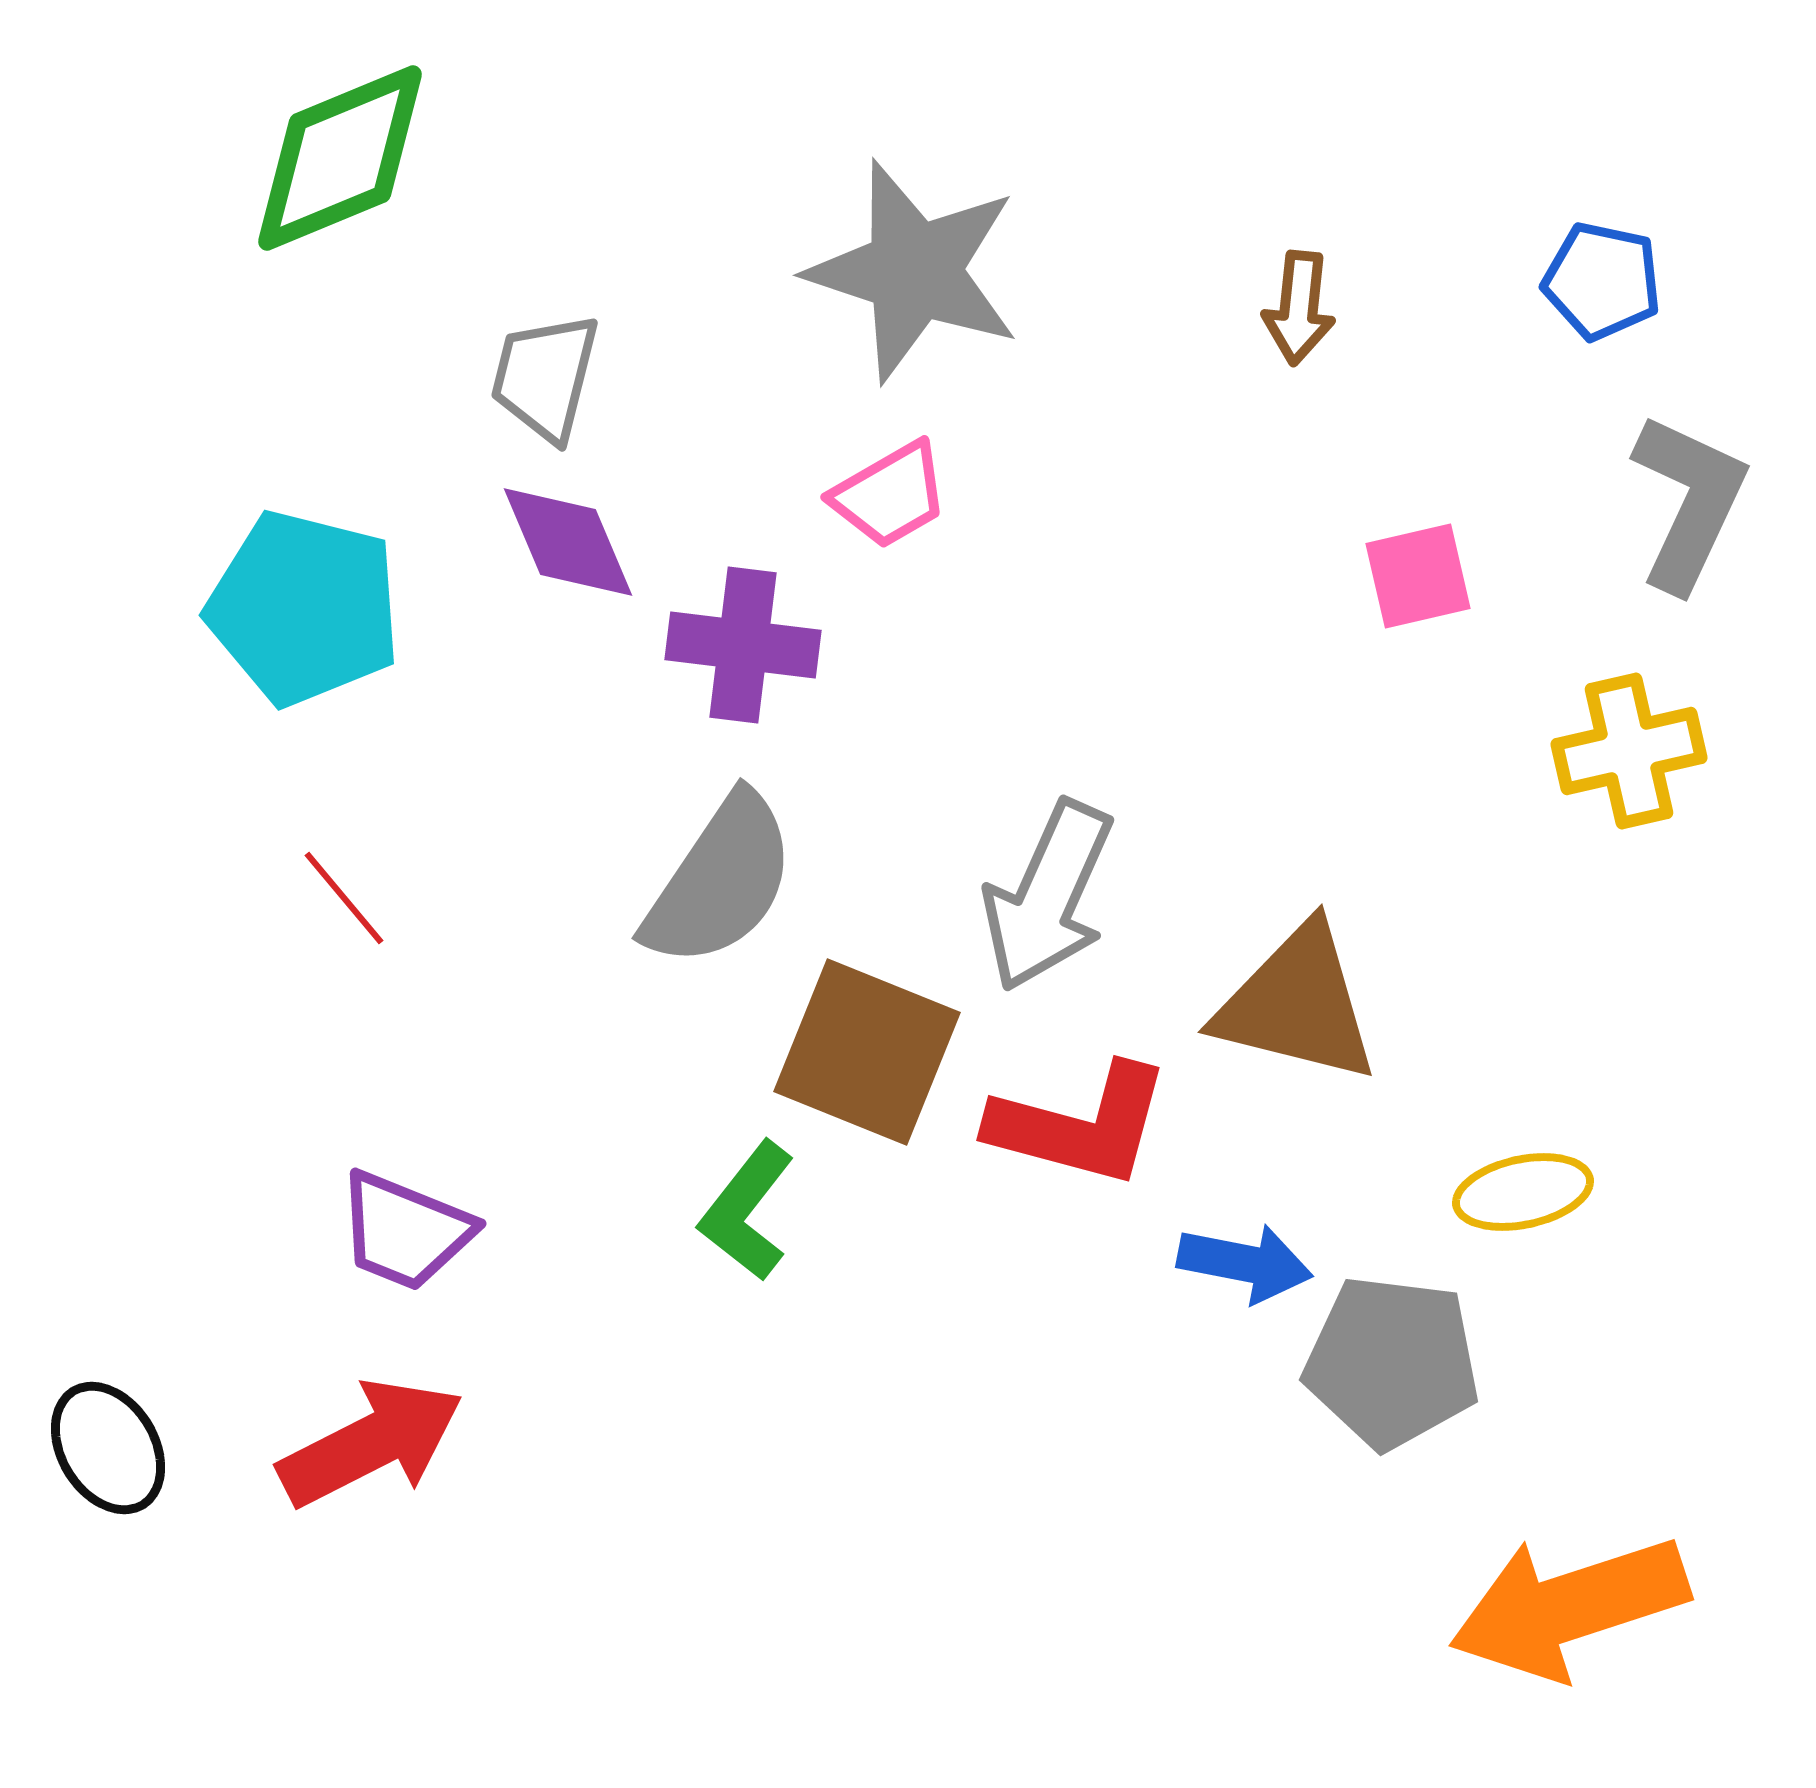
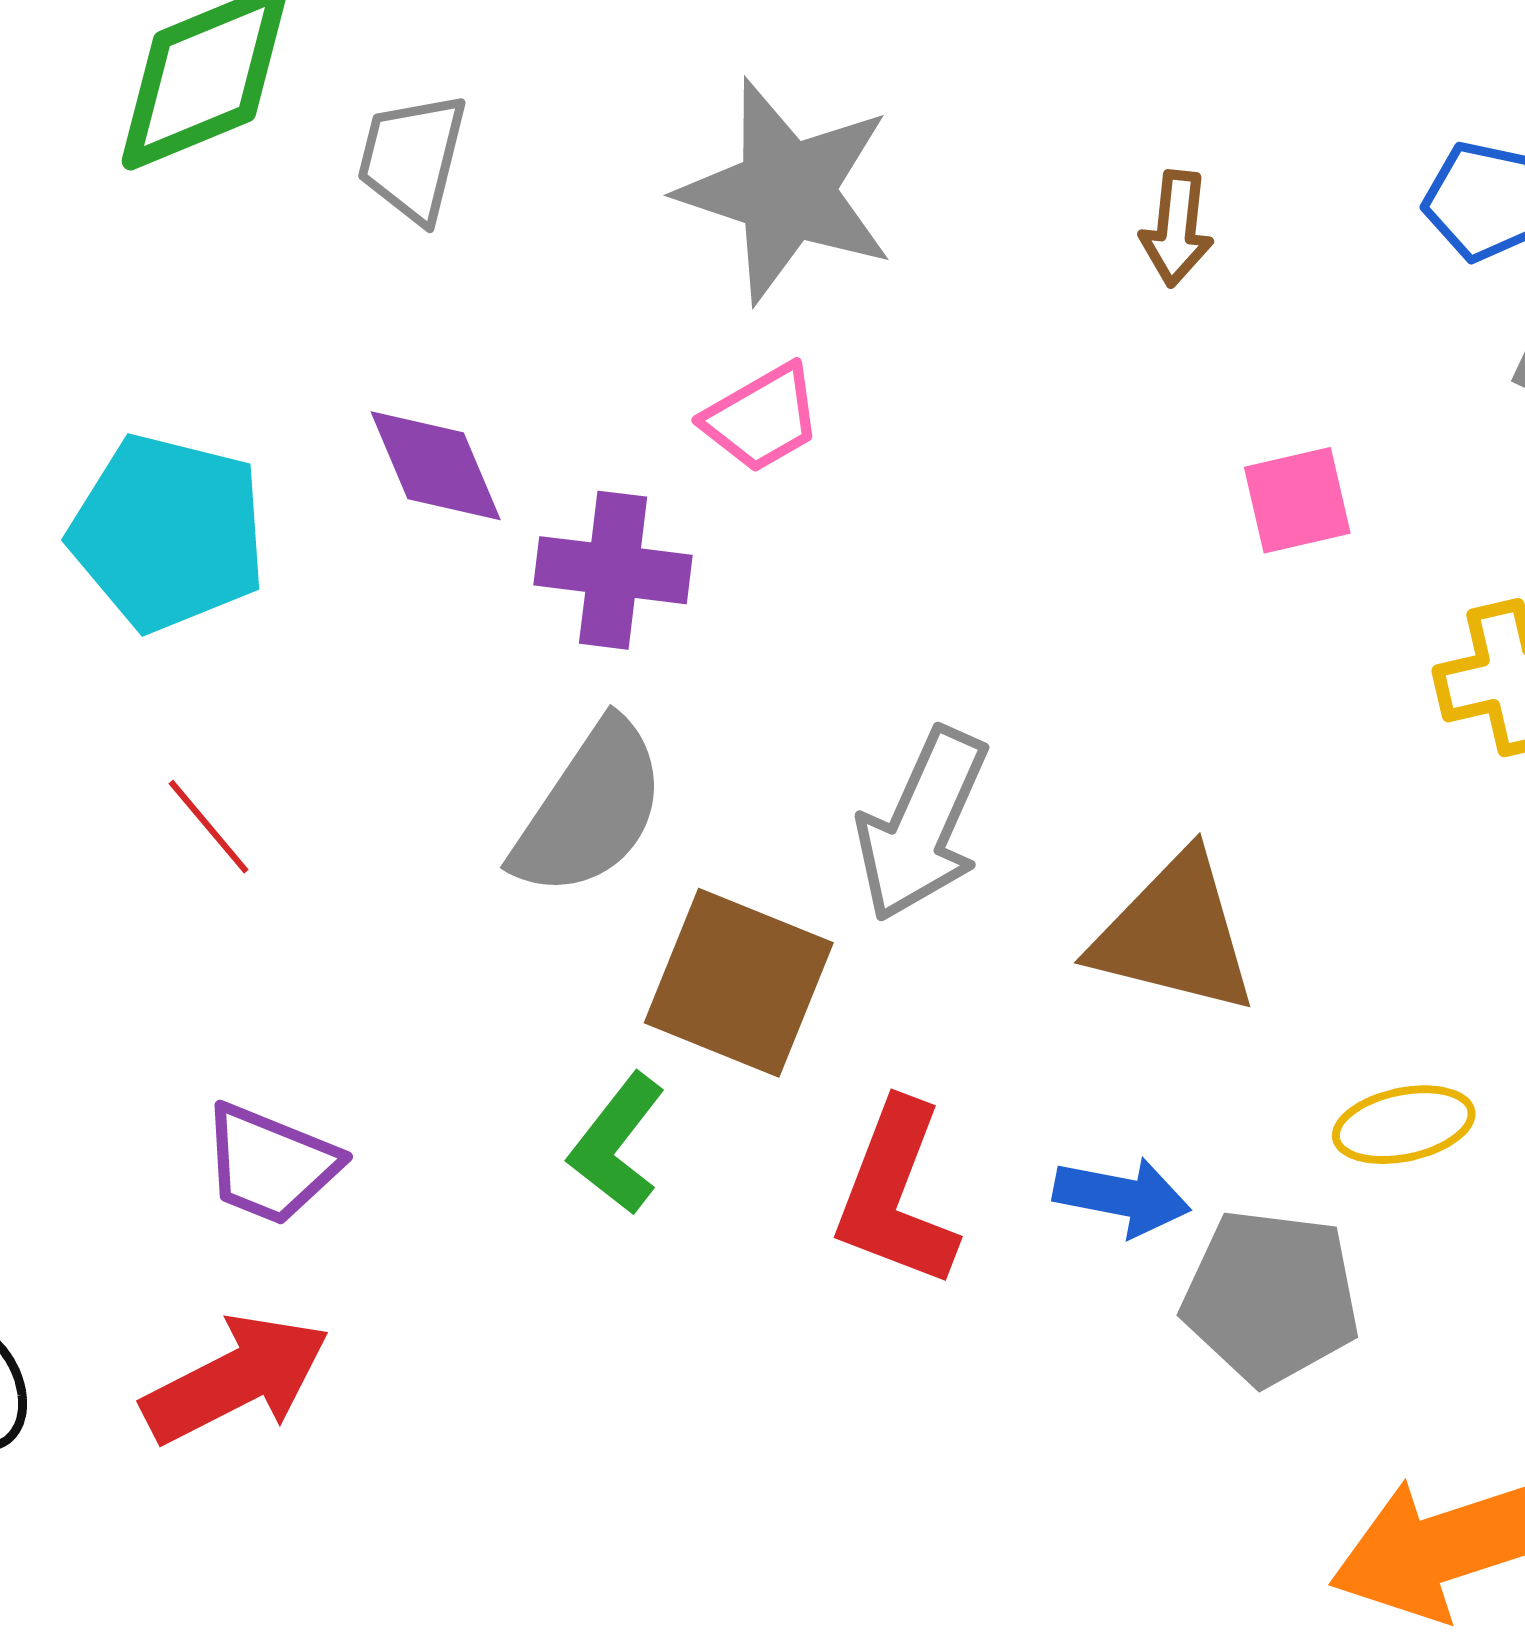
gray trapezoid: (545, 377) -> (412, 158), moved
red L-shape: (1080, 1125) -> (896, 1195), moved, turned 96

